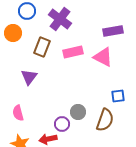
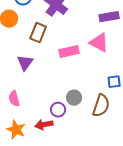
pink rectangle: (73, 52) -> (69, 52), moved

